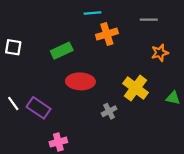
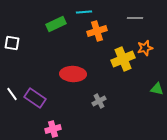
green rectangle: (62, 51) -> (56, 24), moved
yellow cross: (136, 88) -> (123, 59), moved, turned 30

